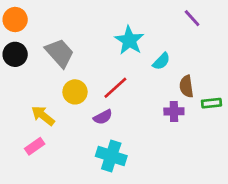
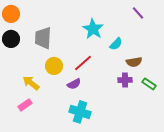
gray trapezoid: (60, 53) -> (43, 38), turned -135
brown semicircle: (186, 86) -> (134, 62), turned -91
green rectangle: (212, 103) -> (149, 84), moved, turned 40

